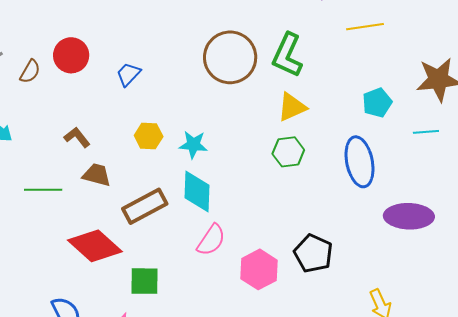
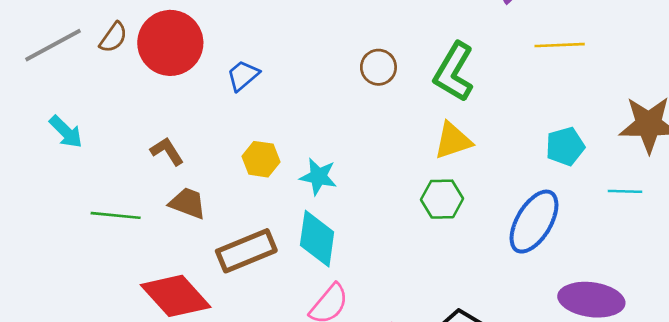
red circle: (71, 55) -> (170, 43), size x1.4
brown circle: (230, 57) -> (378, 67), size x0.5
brown semicircle: (30, 71) -> (113, 37), moved
blue ellipse: (360, 162) -> (534, 222), turned 36

